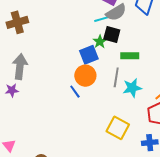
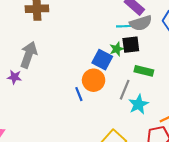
black square: (112, 34) -> (131, 45), turned -36
blue square: (89, 55) -> (102, 60), turned 36
cyan star: (132, 88) -> (138, 104), turned -30

